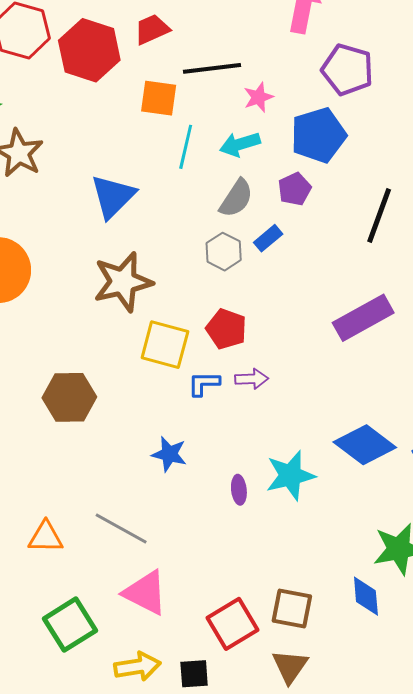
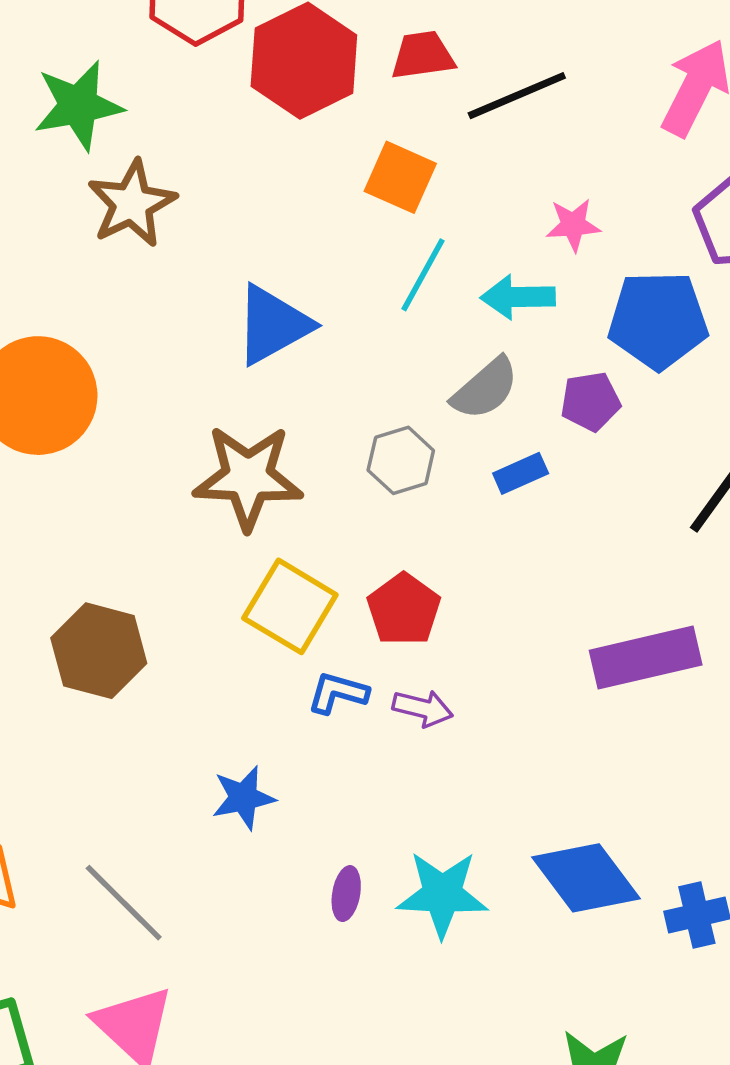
black line: (212, 68) -> (517, 96), moved, turned -32
gray hexagon: (224, 252) -> (401, 460), moved
blue star: (169, 454) -> (243, 798), turned 30

